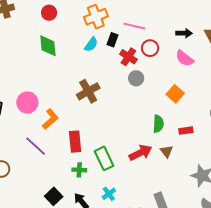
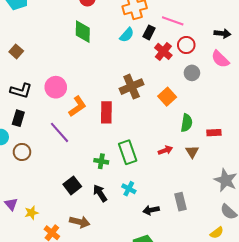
gray circle: (136, 78) -> (192, 73), moved
brown cross: (88, 91) -> (132, 87), moved
orange square: (175, 94) -> (167, 97), moved
red rectangle: (75, 142) -> (106, 112), moved
red arrow: (140, 153) -> (165, 150), size x0.6
cyan cross: (109, 194) -> (129, 189), turned -32

